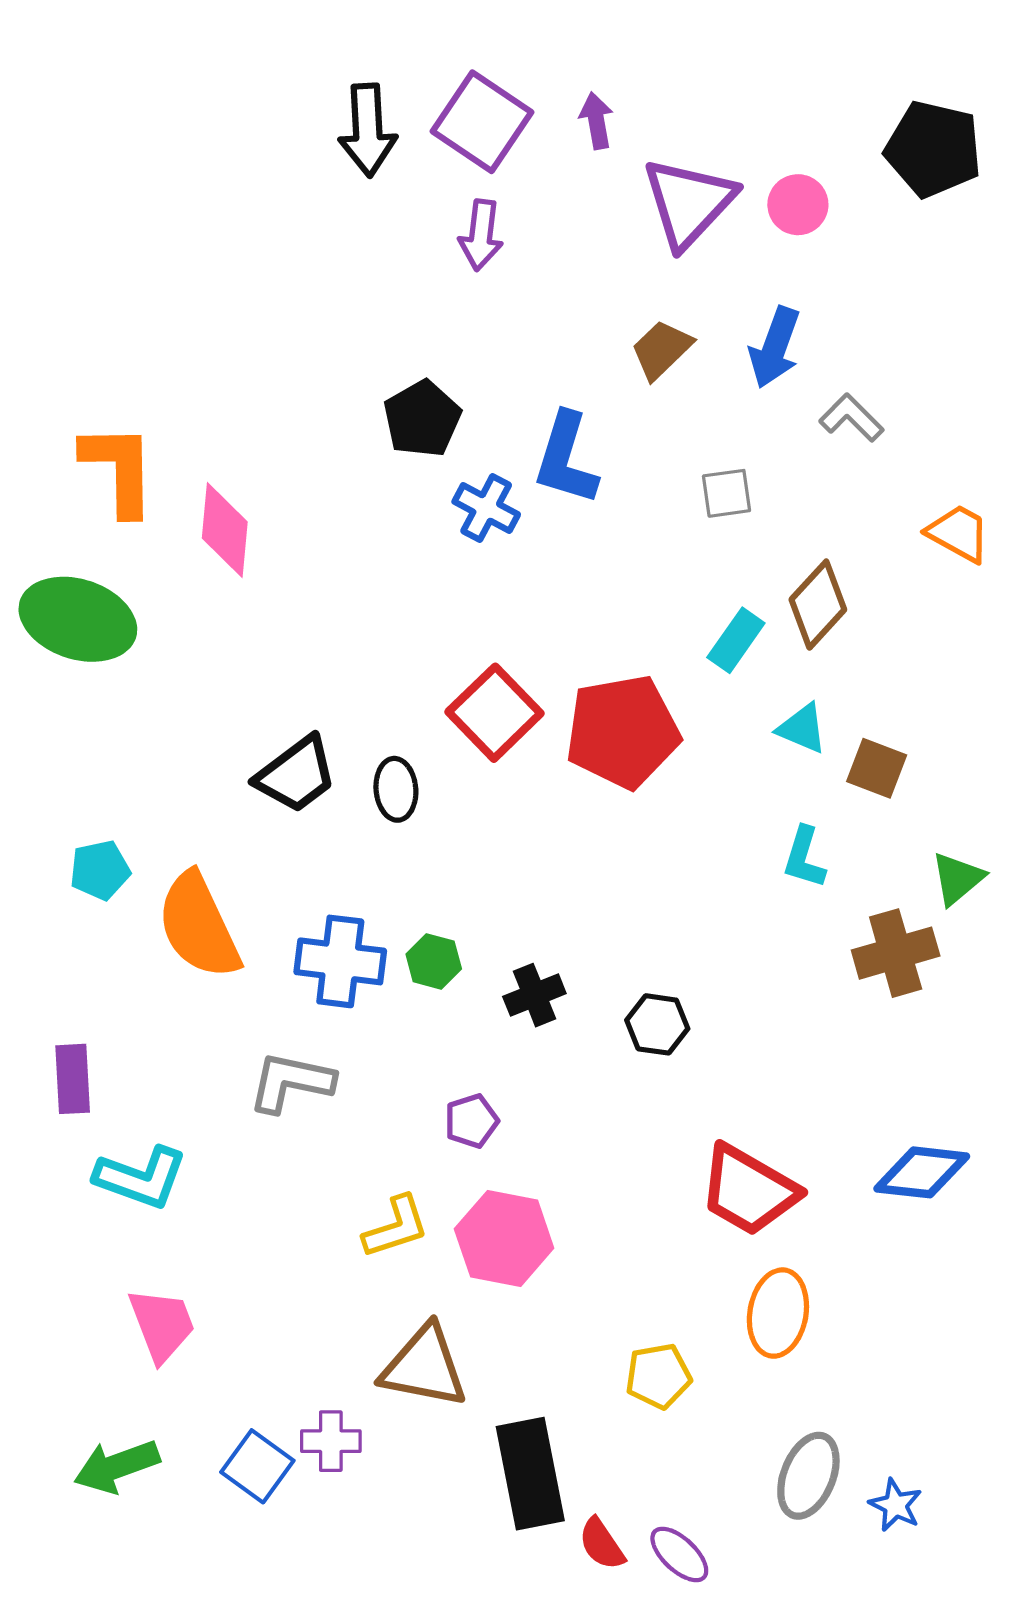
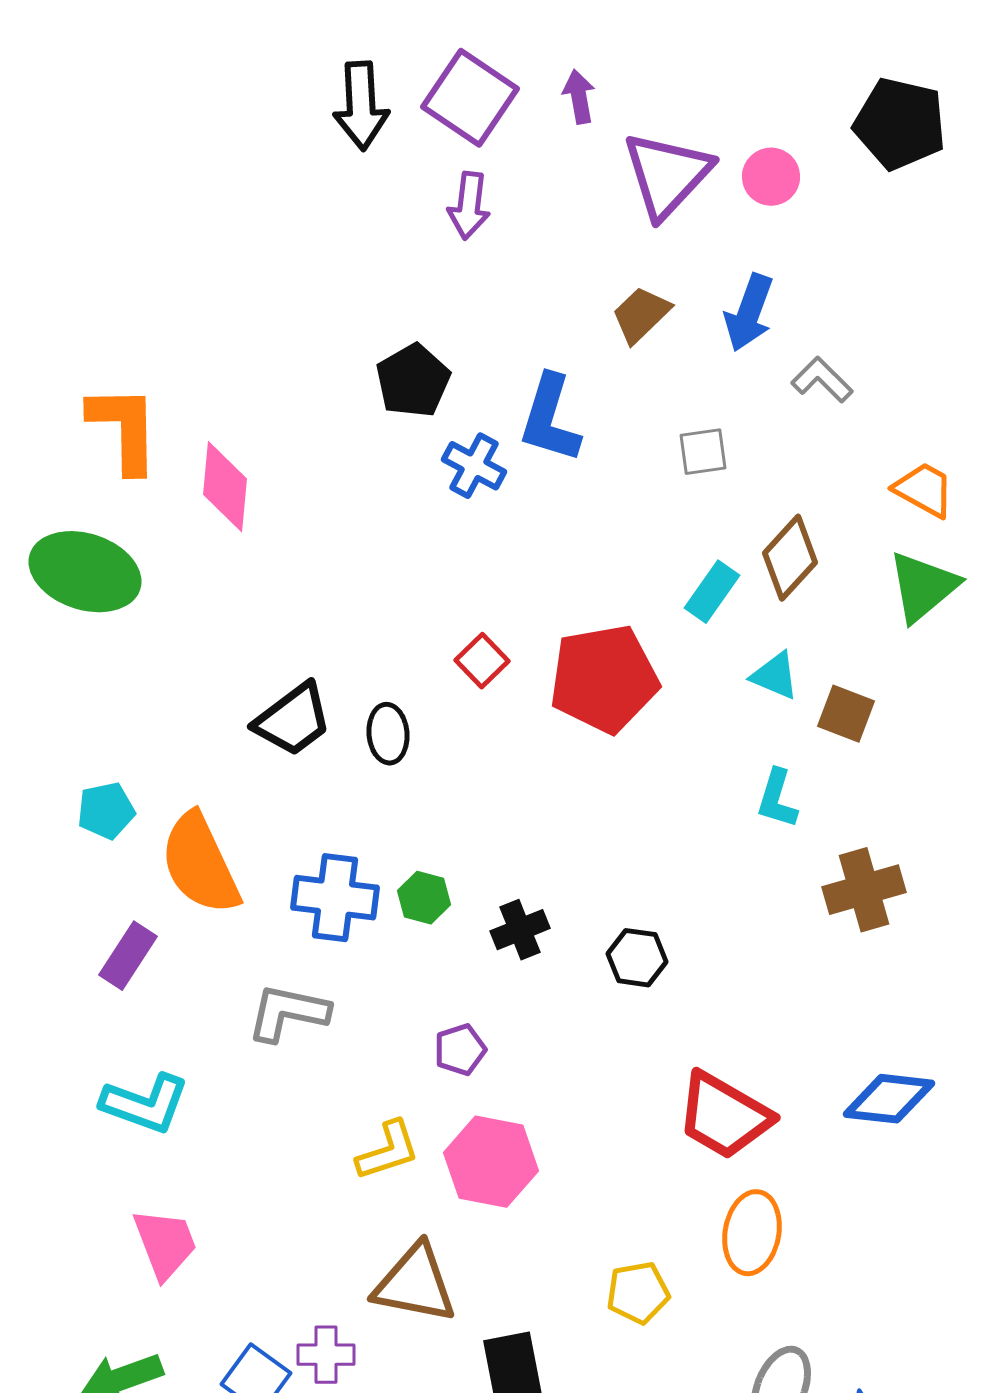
red square: (495, 713) -> (482, 661), size x0.6
green triangle: (957, 879) -> (923, 587), moved, size x1.4
purple rectangle: (73, 1079) -> (128, 956), moved, turned 36

